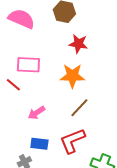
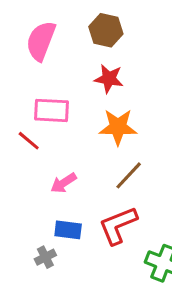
pink semicircle: (21, 19) -> (41, 41), turned -92
red star: (78, 44) -> (109, 79), moved

